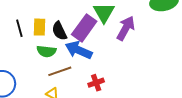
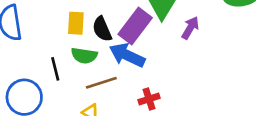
black line: (19, 28) -> (55, 69), moved
purple arrow: (126, 28) -> (190, 28), size x0.7

